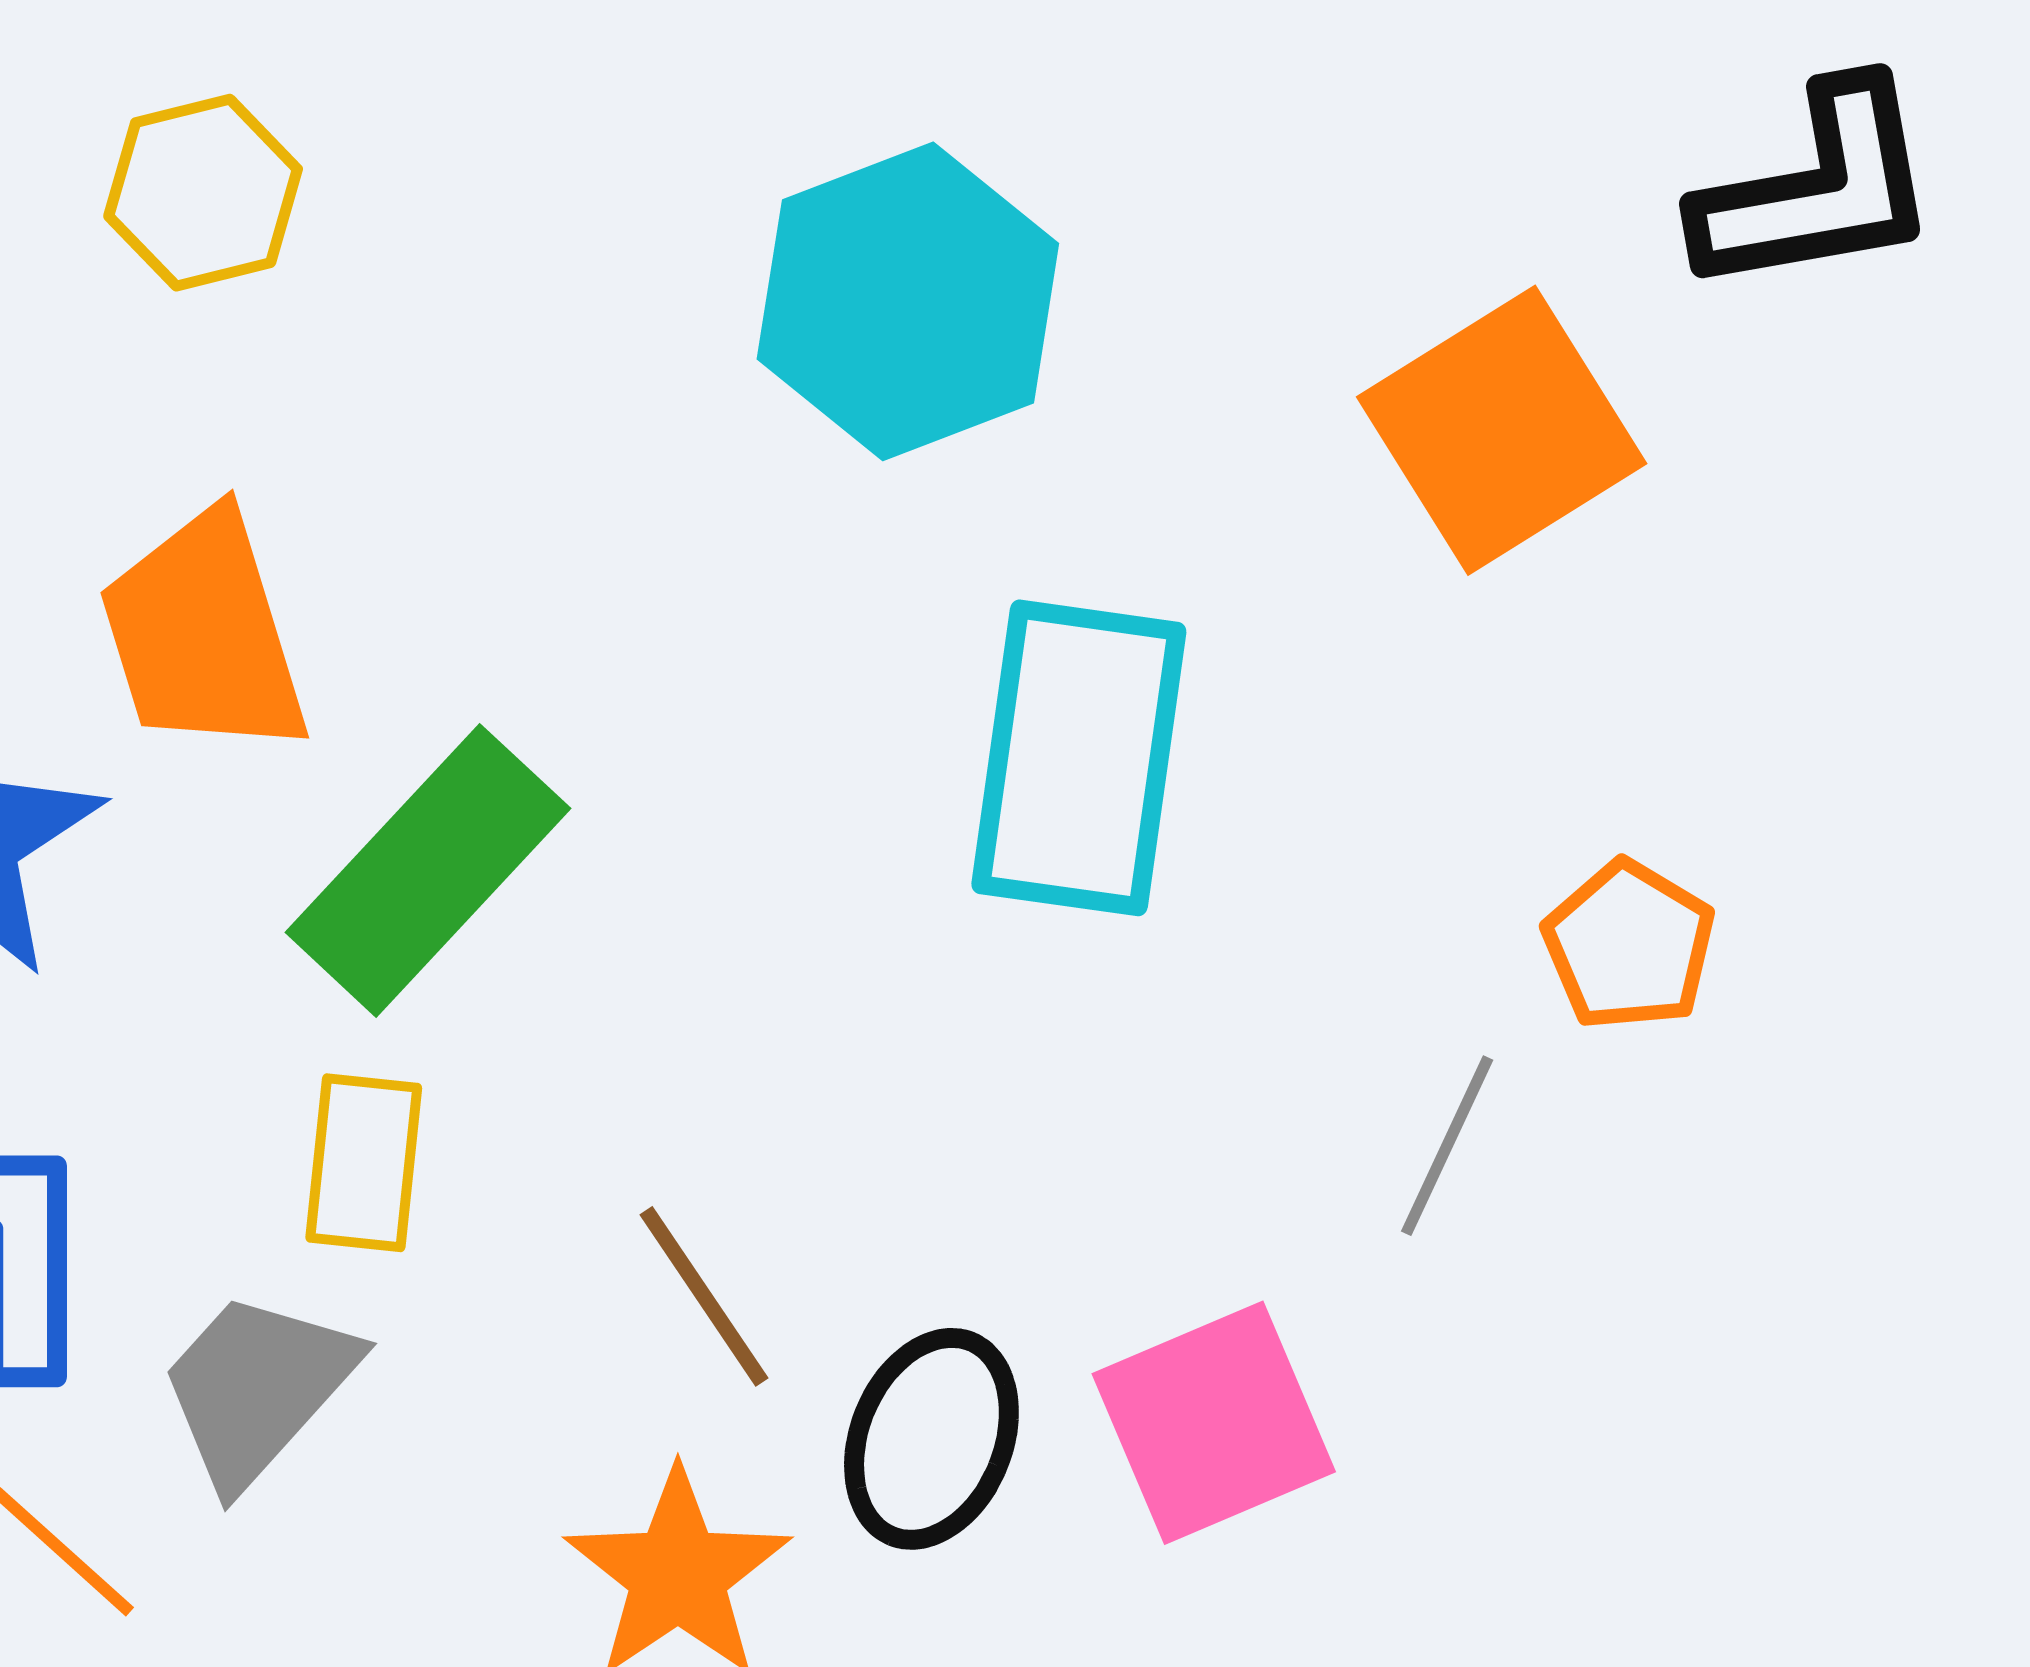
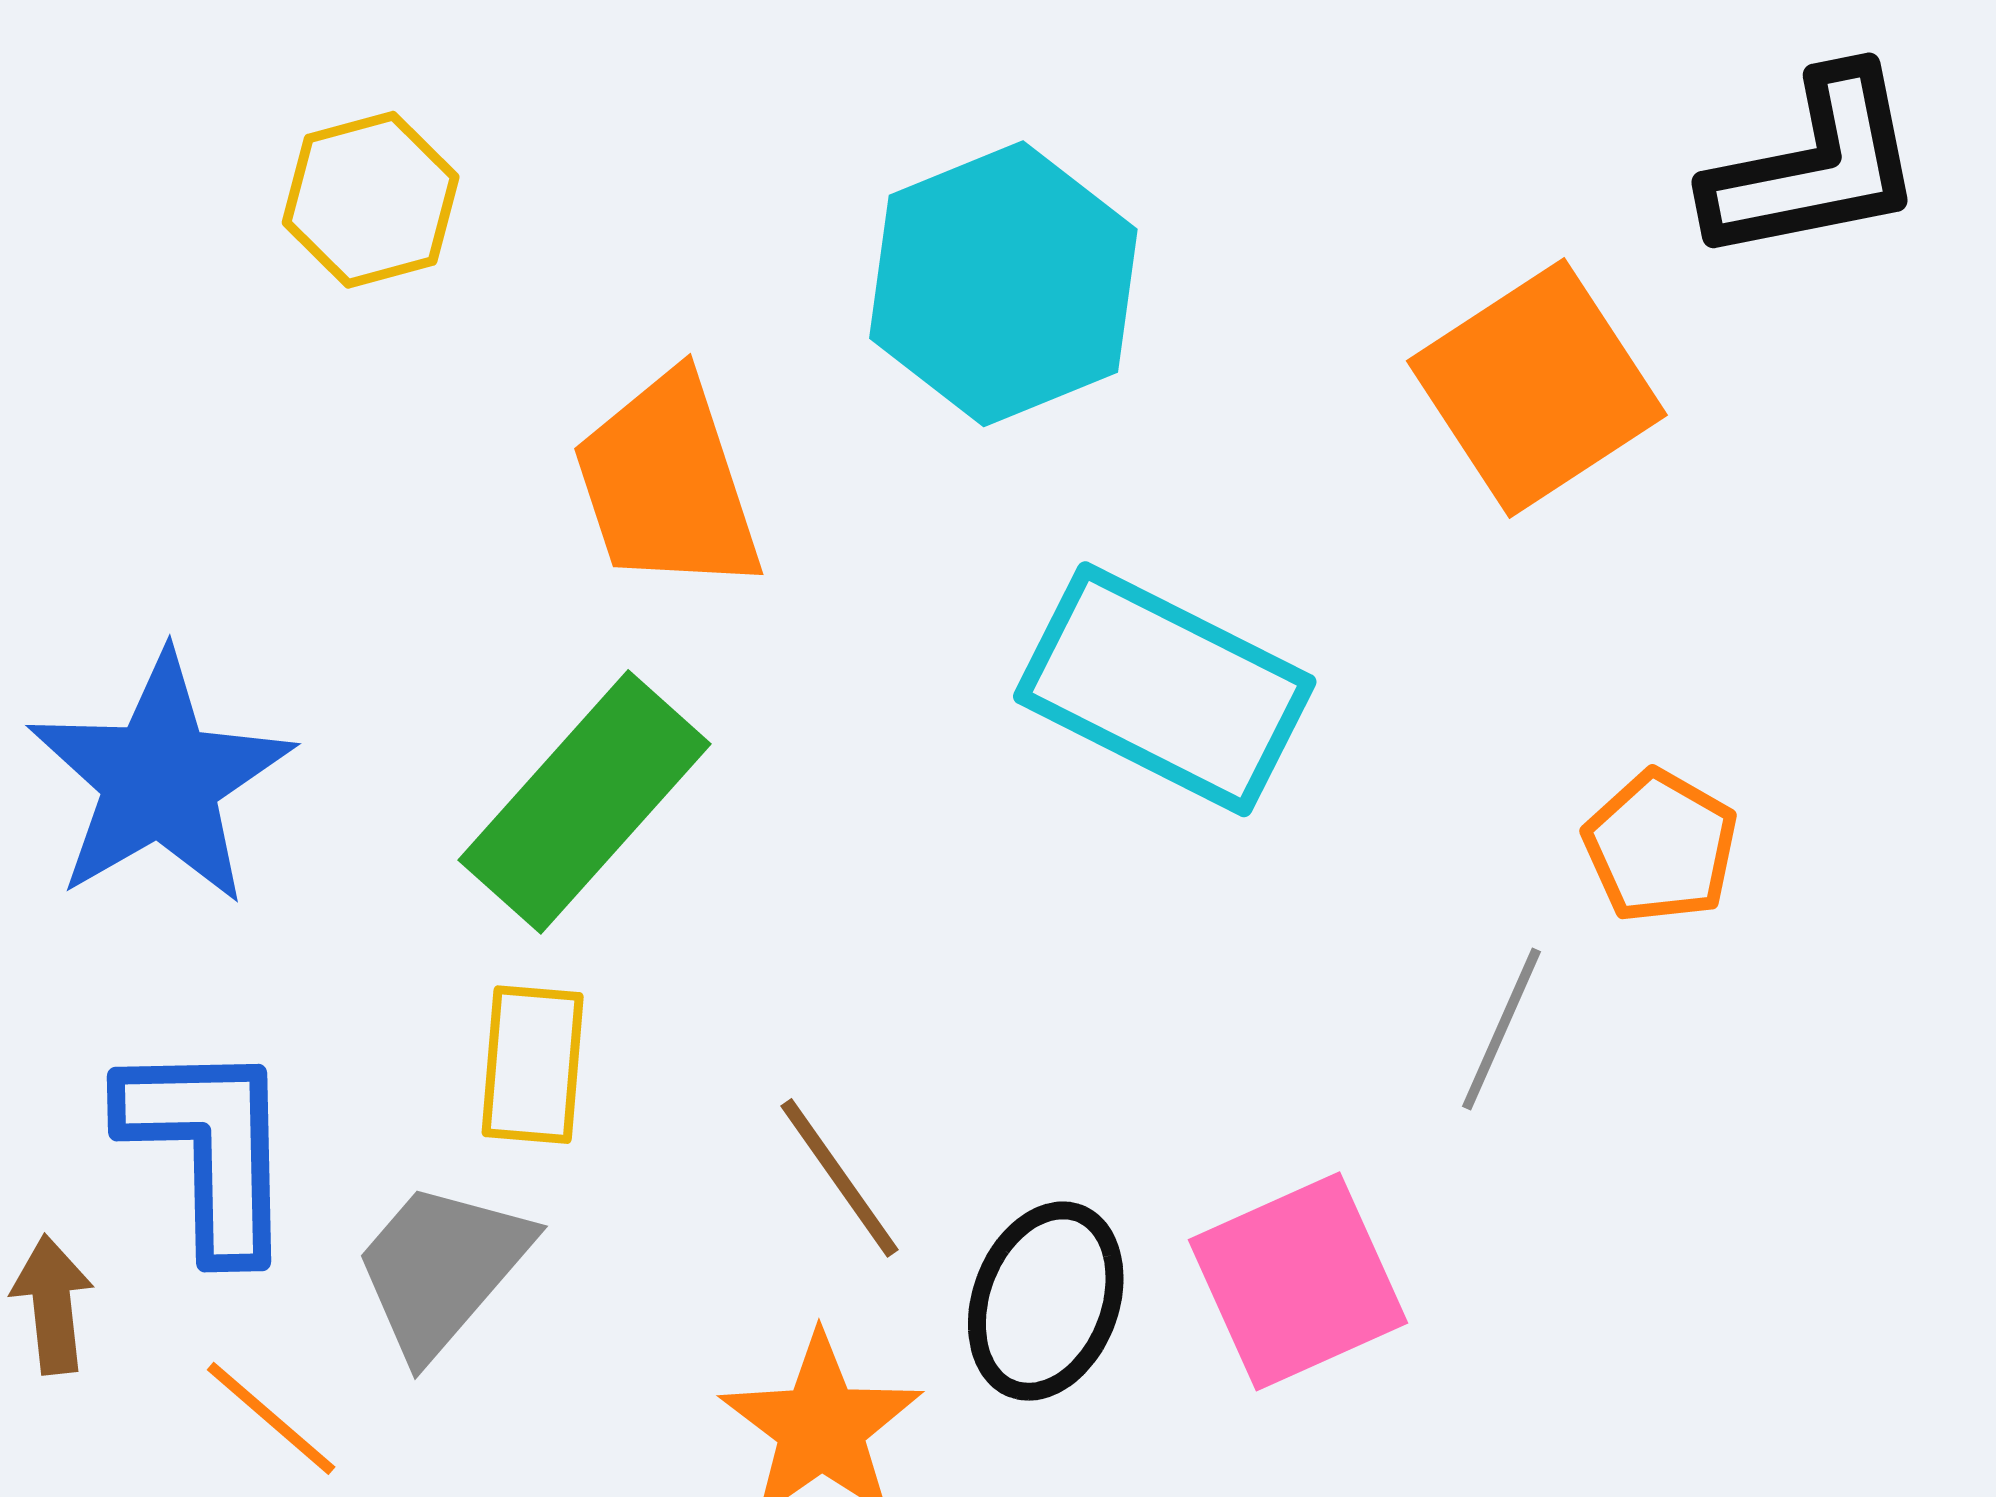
orange trapezoid: (204, 634) -> (667, 484), moved
cyan rectangle: (1079, 758) -> (1165, 689), turned -70

